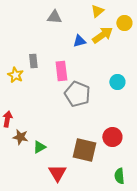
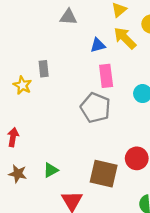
yellow arrow: (102, 35) -> (125, 38), turned -100
pink rectangle: (61, 71) -> (106, 76), moved
brown star: (20, 137) -> (18, 174), moved

